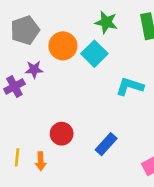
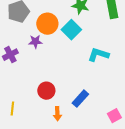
purple star: (34, 69) -> (35, 42), moved
orange arrow: (41, 161) -> (57, 114), moved

